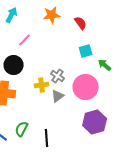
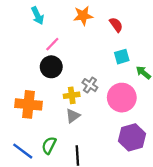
cyan arrow: (12, 15) -> (38, 16), turned 126
black circle: (14, 65) -> (51, 67), moved
gray triangle: (58, 96) -> (73, 116), moved

